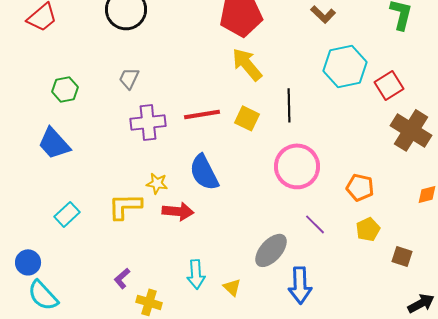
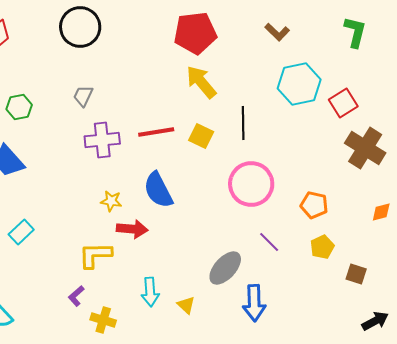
yellow L-shape: (125, 206) -> (95, 255), moved

